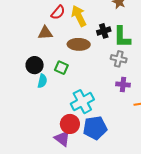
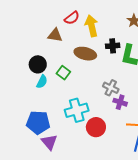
gray cross: (119, 59) -> (111, 88), moved
red circle: (70, 124) -> (96, 127), moved
blue pentagon: (95, 128) -> (38, 123), moved

